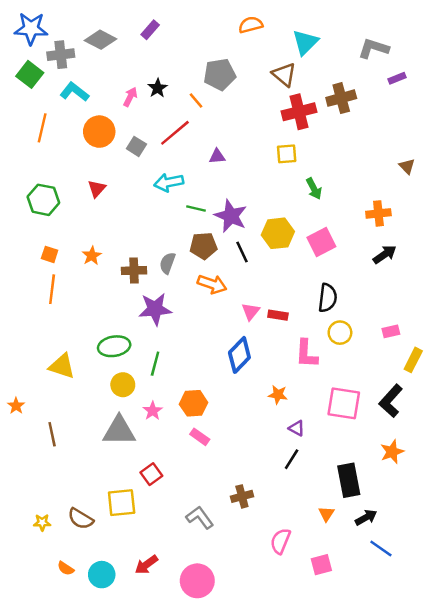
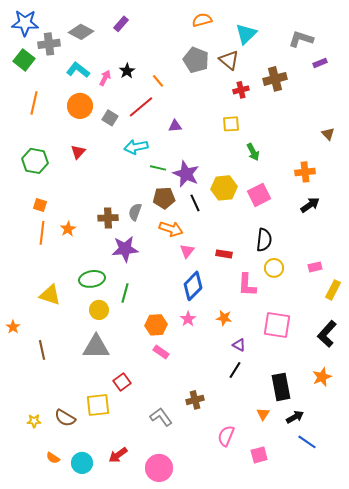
gray pentagon: (220, 74) -> (196, 60), moved, turned 30
cyan L-shape: (74, 92) -> (78, 70), moved
red cross: (299, 112) -> (241, 90), size x0.6
orange star: (92, 256) -> (68, 229), moved
pink triangle: (251, 311) -> (187, 251), moved
black L-shape: (391, 401) -> (327, 334), moved
pink star: (153, 411) -> (188, 319), moved
orange star: (392, 452) -> (322, 377), moved

